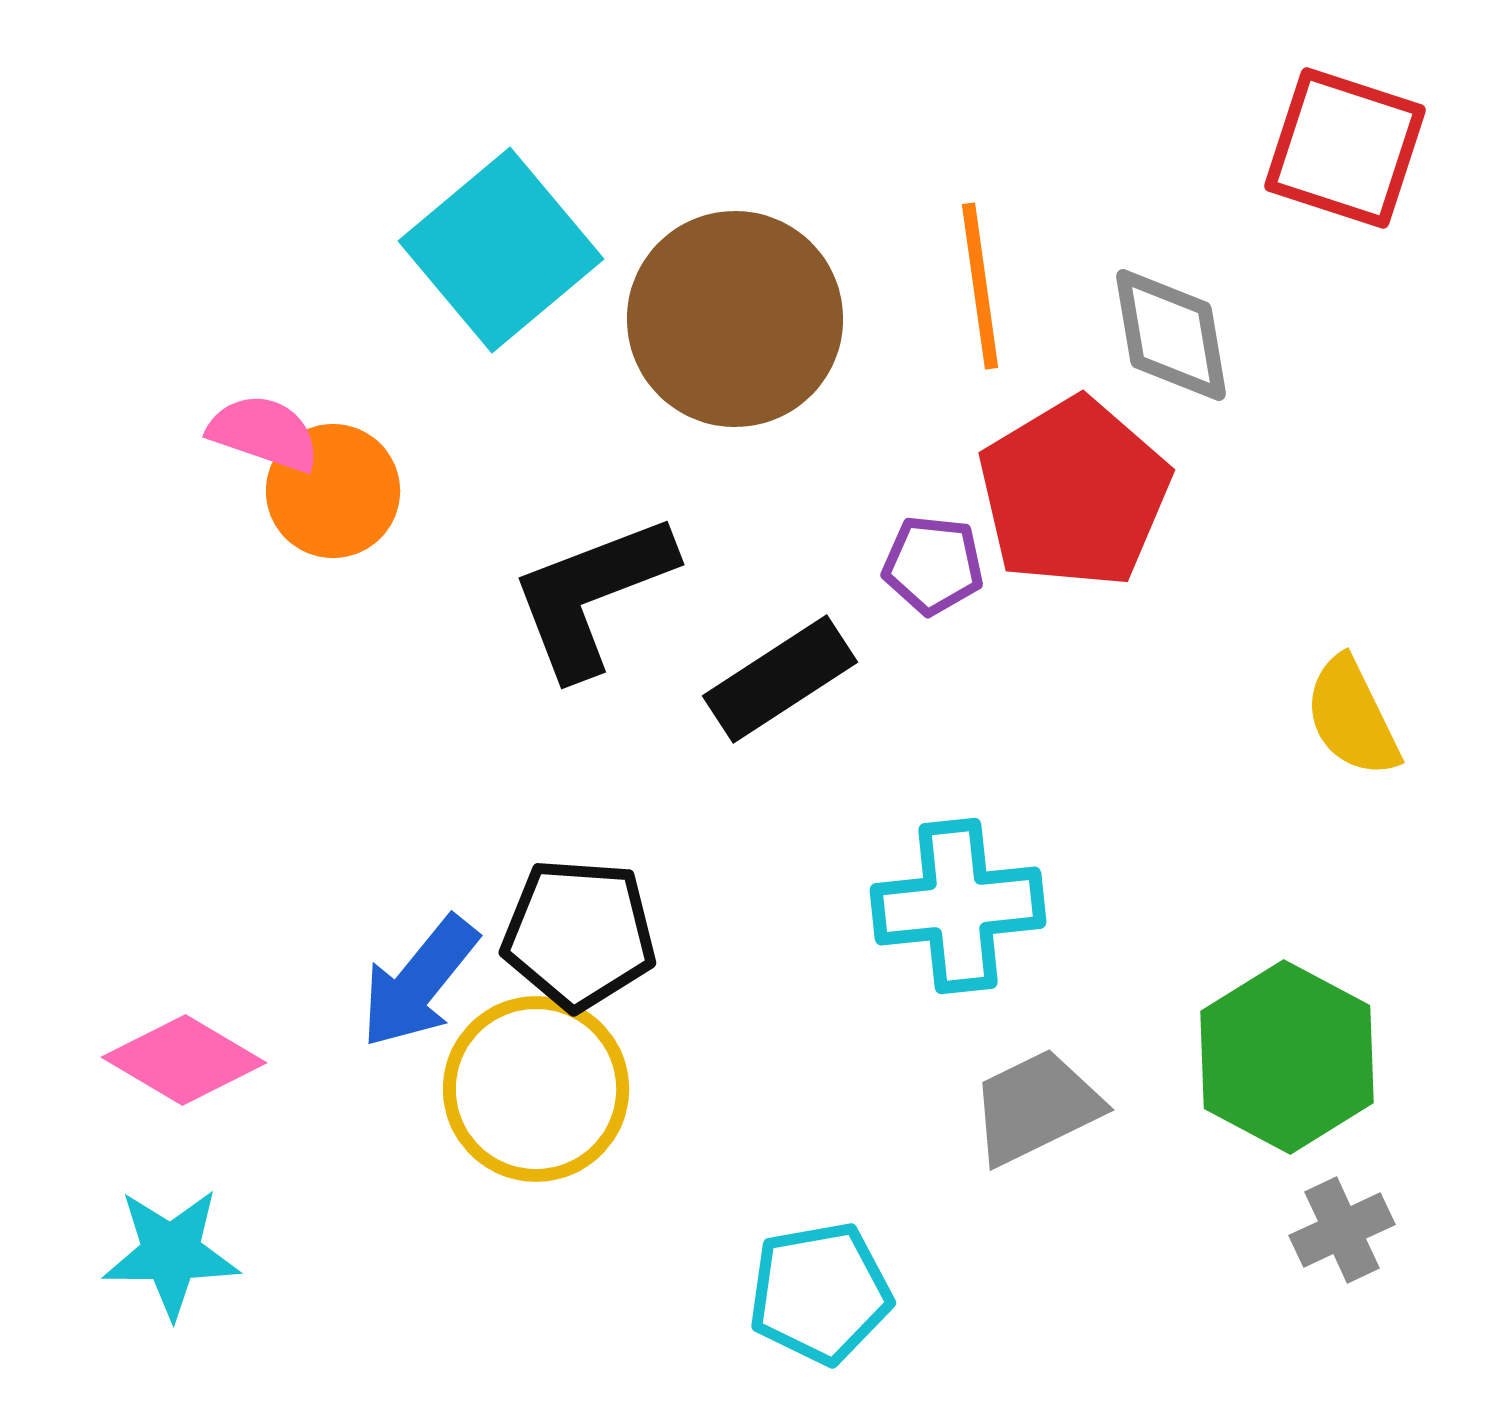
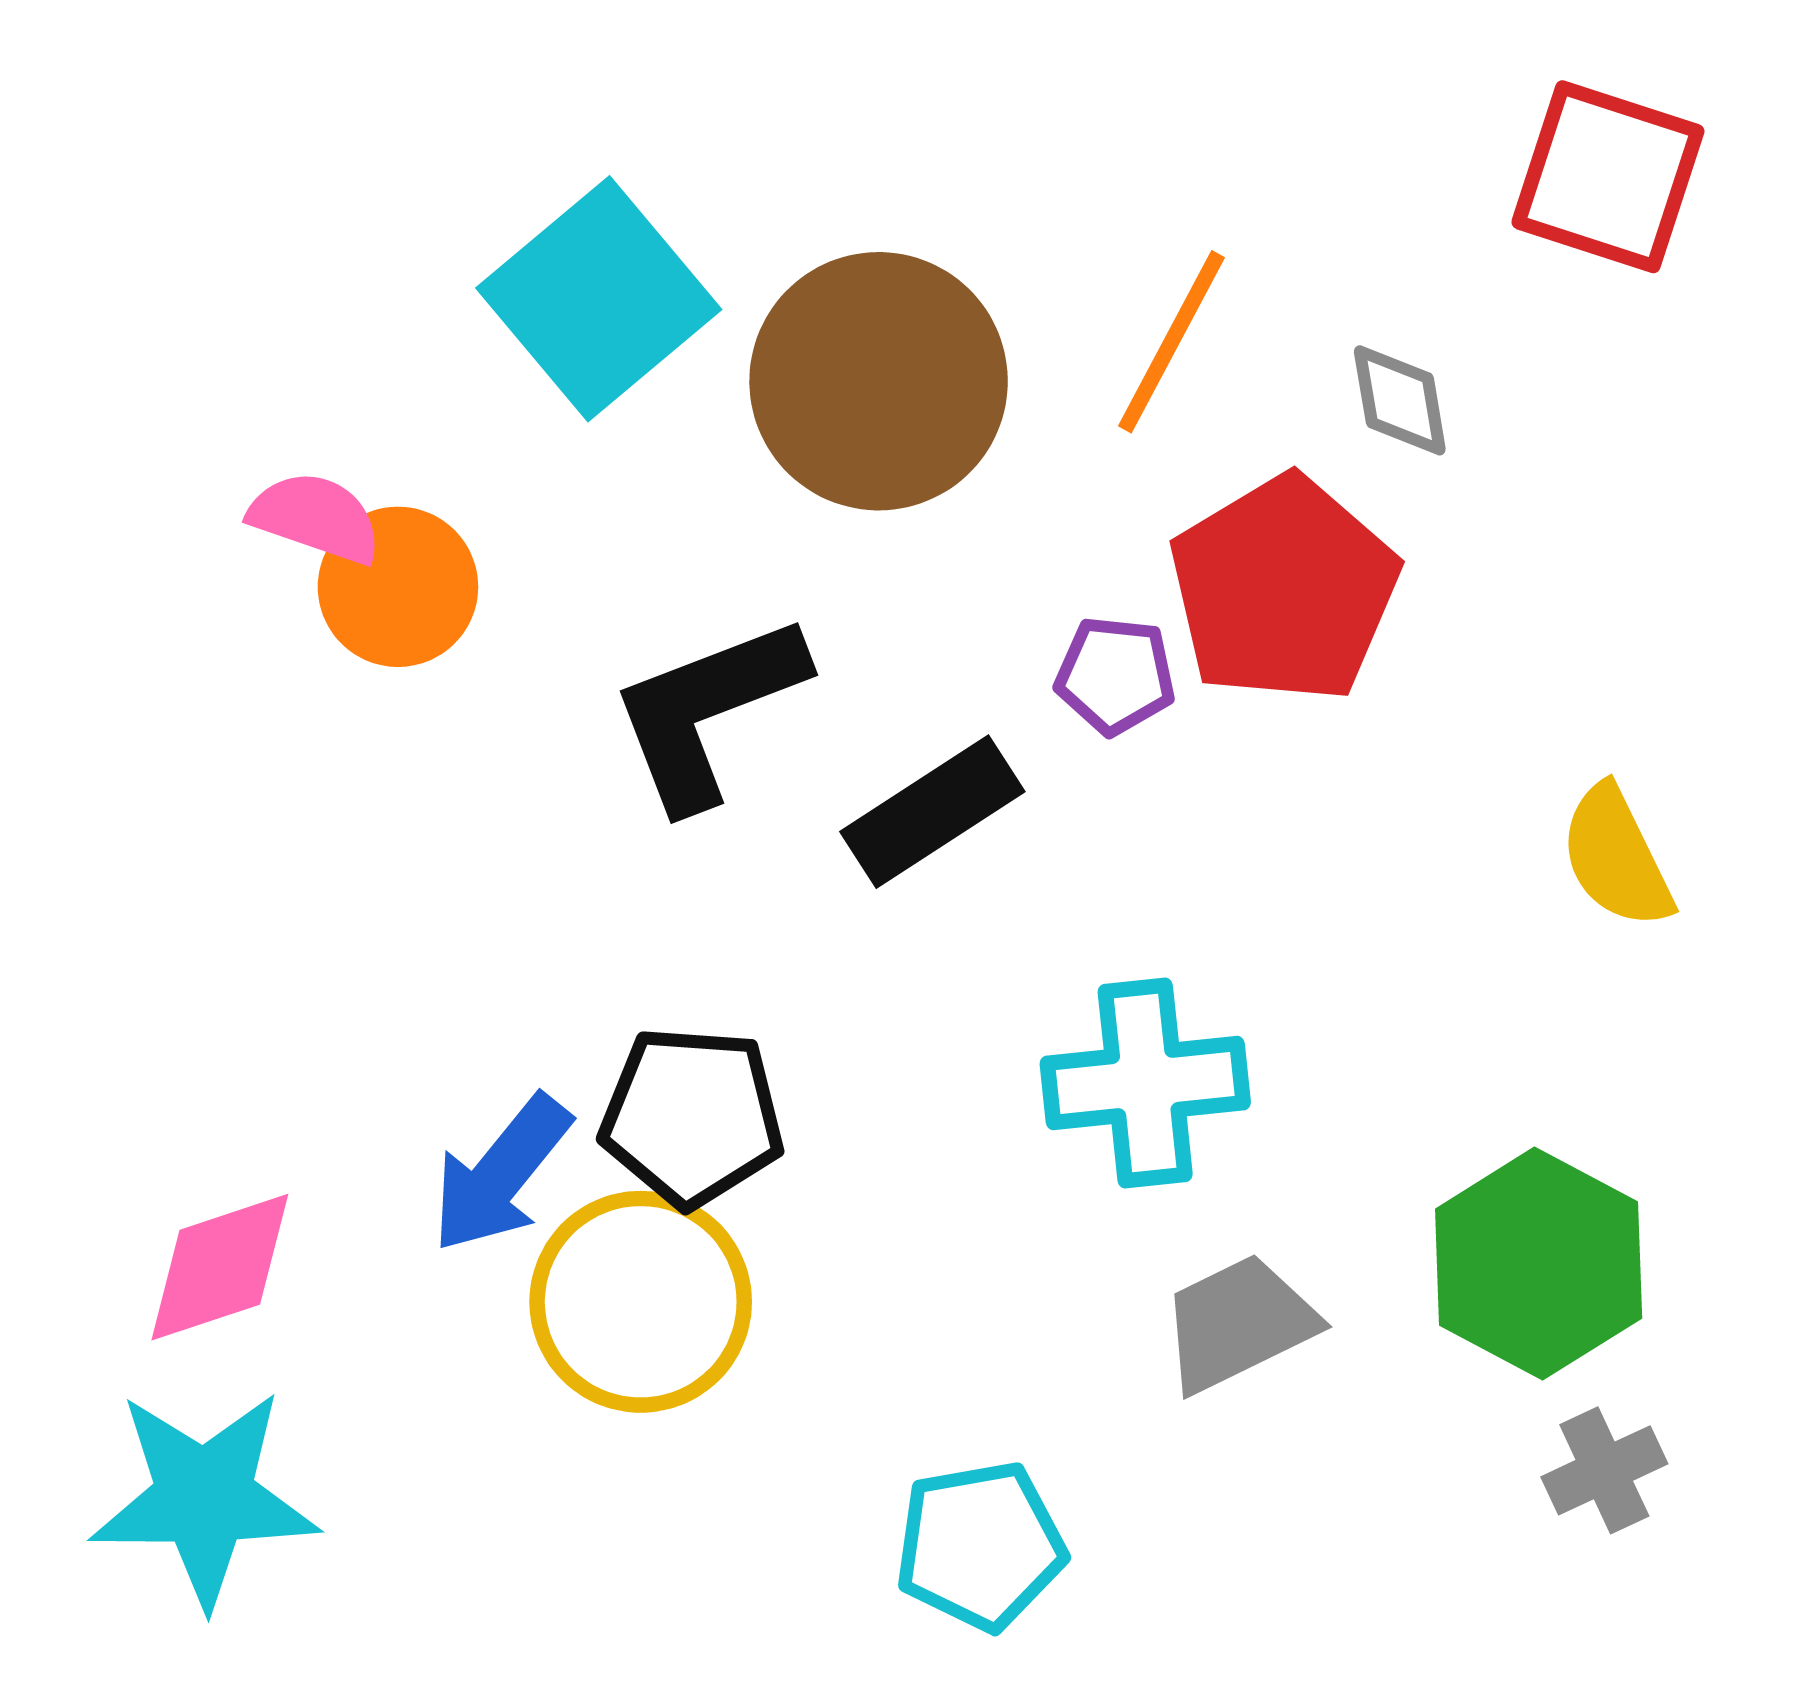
orange line: (980, 286) -> (1171, 342), turned 36
gray diamond: (1171, 335) -> (1400, 400), size x0.7
pink diamond: (184, 1060) -> (220, 1267), turned -49
cyan star: (171, 1253) -> (204, 1498), size x1.4

